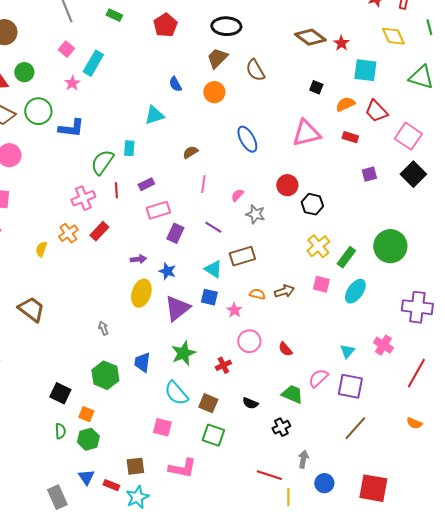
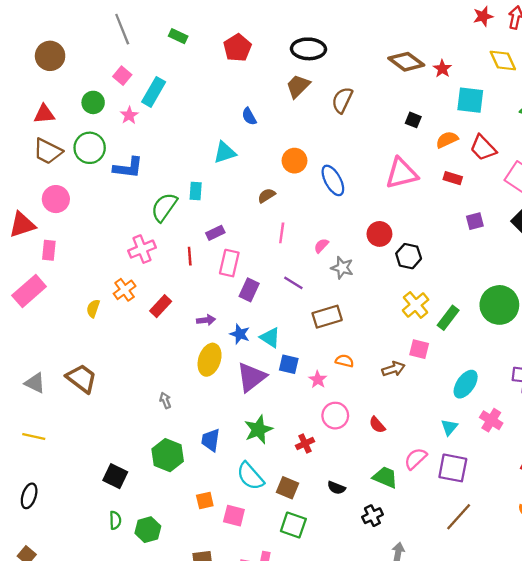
brown semicircle: (255, 70) -> (342, 100), turned 55
green circle: (24, 72) -> (93, 102), moved
orange circle: (214, 92) -> (294, 161), moved
red line: (116, 190) -> (190, 256), moved
pink rectangle: (158, 210) -> (229, 263), turned -60
red rectangle: (99, 231) -> (161, 306), moved
cyan triangle: (213, 269) -> (270, 338), moved
brown arrow: (284, 291) -> (393, 369), moved
cyan ellipse: (355, 291) -> (466, 384), moved
orange square: (86, 414) -> (205, 501), moved, turned -35

